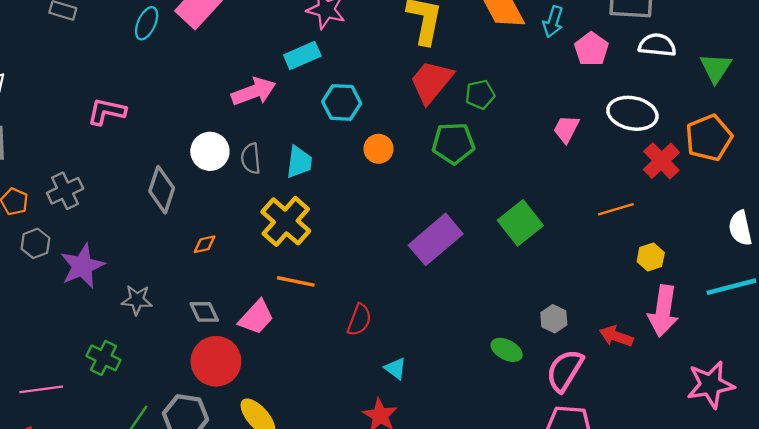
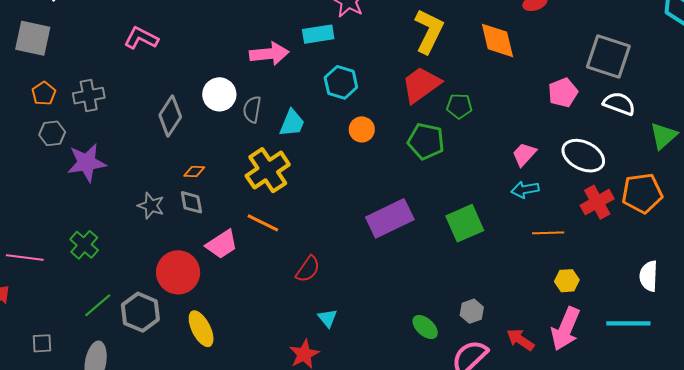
cyan arrow: (553, 22) -> (525, 189), moved, turned 48
gray star: (137, 300) -> (151, 206), moved
gray diamond: (204, 312) -> (191, 202), moved

